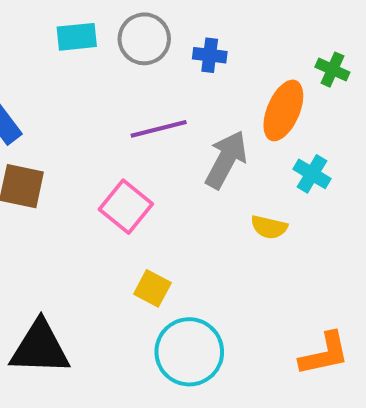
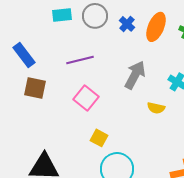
blue cross: (210, 55) -> (127, 24), turned 35
orange ellipse: (283, 110) -> (156, 27), moved
purple line: (159, 129) -> (80, 60), moved

